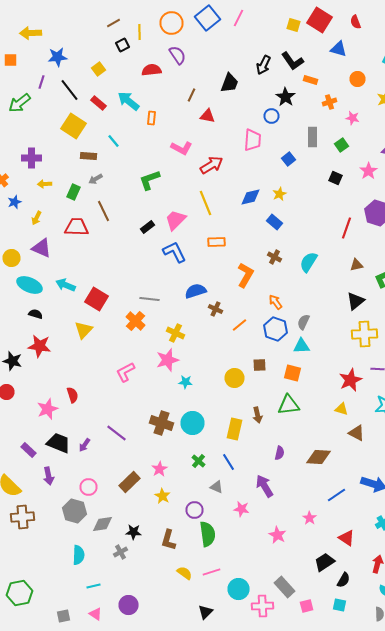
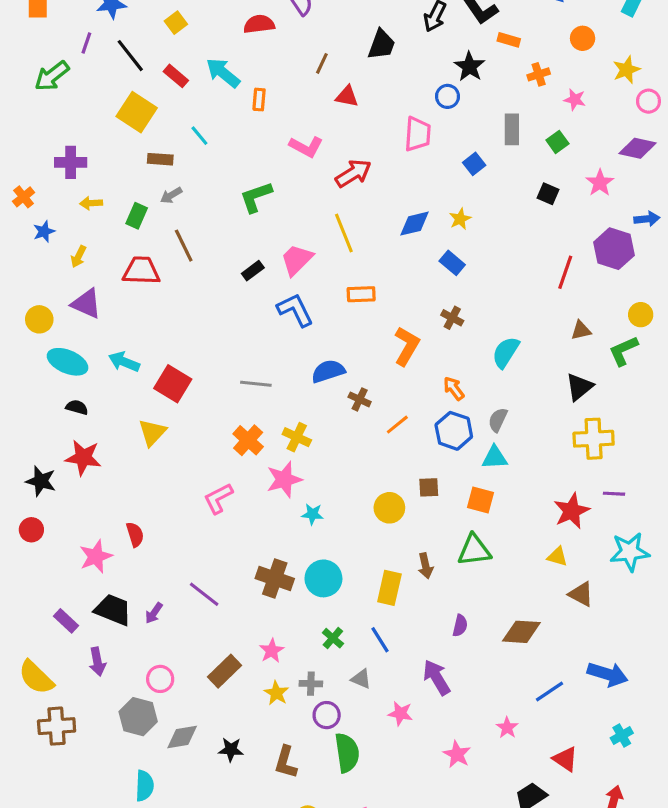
cyan semicircle: (308, 262) -> (506, 352), moved
orange cross: (136, 321) -> (248, 440), moved
gray cross: (120, 552) -> (311, 684), moved, turned 32

